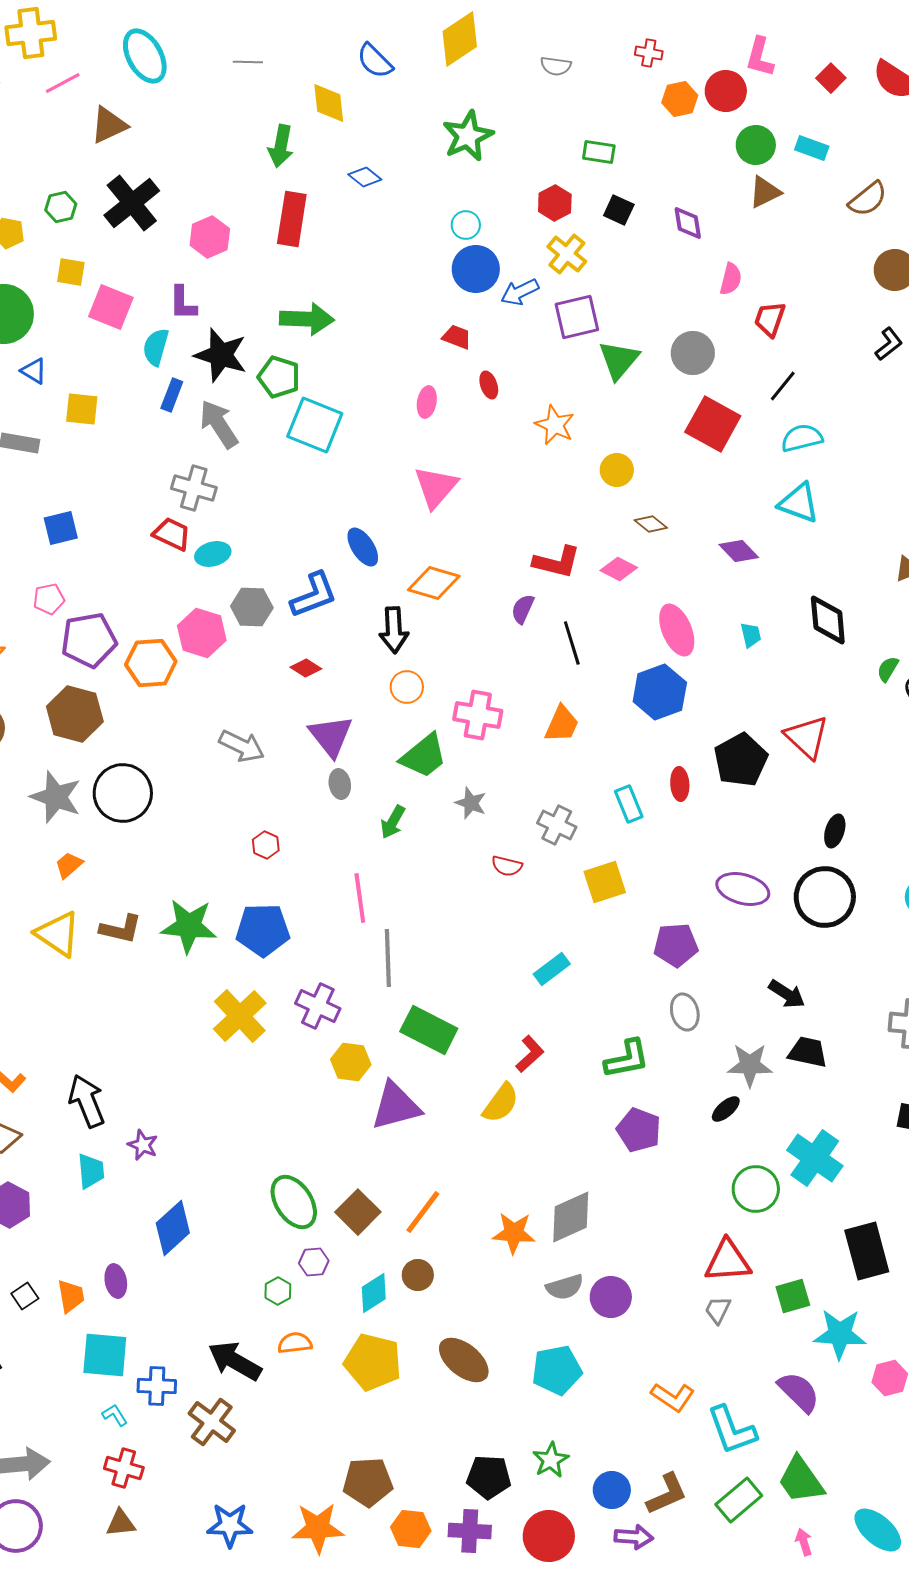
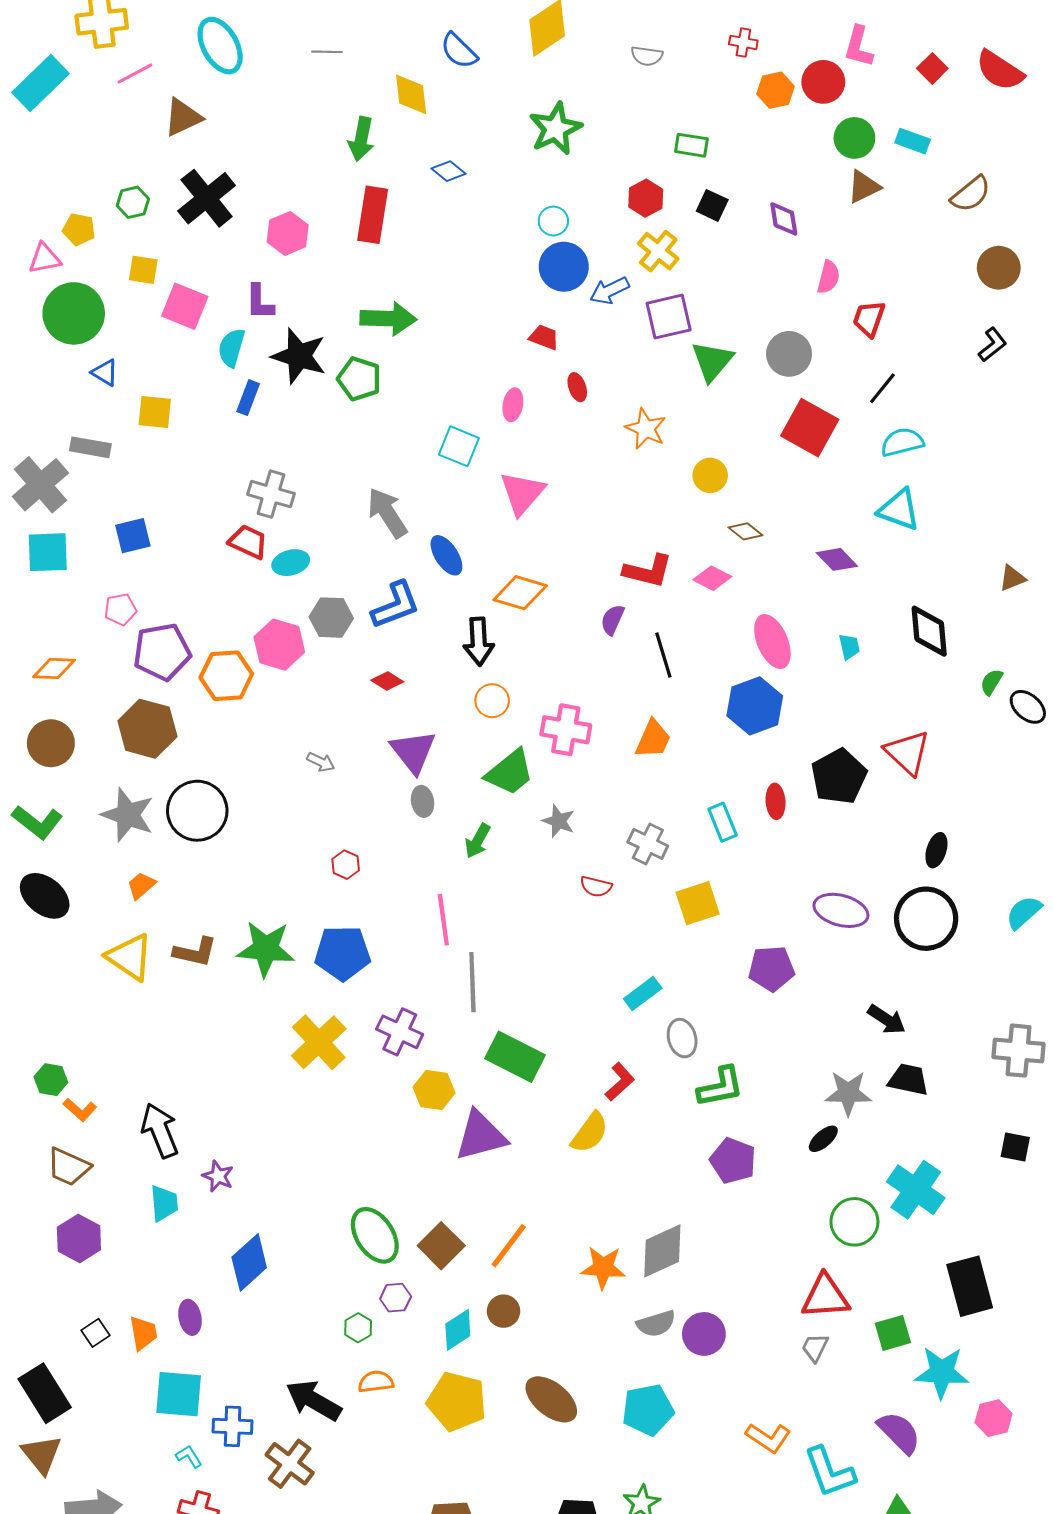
gray arrow: (219, 424) -> (387, 513), moved
cyan square: (315, 425) -> (459, 446), moved, size x0.7
gray arrow: (242, 746) -> (321, 762), size x0.6
gray ellipse: (685, 1012) -> (682, 1038), moved

